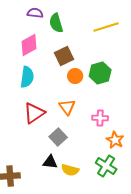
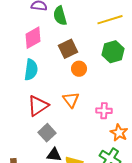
green hexagon: (100, 73) -> (113, 52), moved
gray square: (58, 137) -> (47, 133), moved

